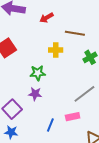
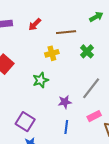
purple star: (35, 94) -> (65, 102), moved
pink rectangle: (73, 117) -> (94, 116), moved

